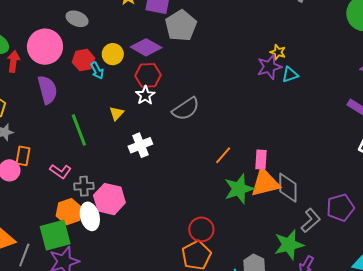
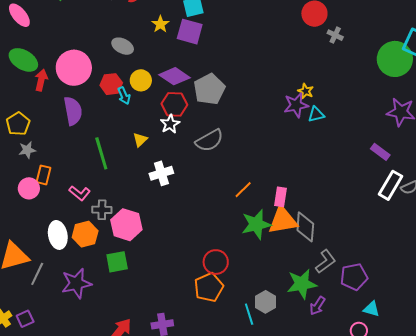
gray ellipse: (77, 19) -> (123, 46), moved
gray pentagon: (181, 26) -> (209, 89), moved
purple pentagon: (340, 208) -> (354, 277), moved
white ellipse: (90, 216) -> (58, 235), moved
green square: (55, 235) -> (117, 262), moved, size x0.7

